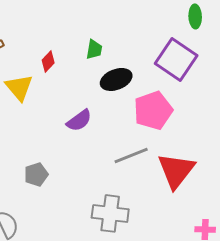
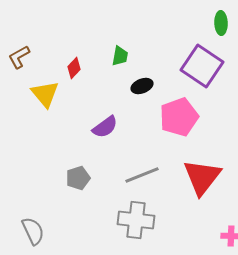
black ellipse: (116, 79) -> (142, 86), size x0.7
gray line: (131, 155) -> (142, 175), moved
gray pentagon: (36, 174) -> (78, 178), moved

